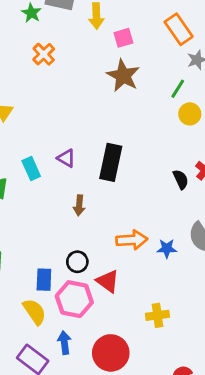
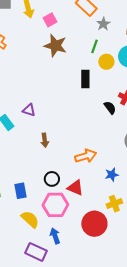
black rectangle: (111, 162) -> (85, 79), moved, size x0.7
blue star: (167, 248) -> (112, 175), moved
blue rectangle: (44, 280) -> (20, 191), moved
red circle: (111, 353) -> (94, 224), moved

